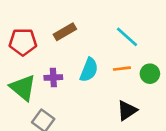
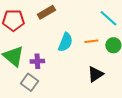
cyan line: (127, 37) -> (108, 18), moved
purple cross: (53, 77) -> (37, 61), moved

